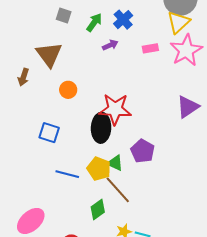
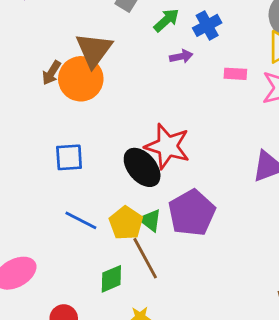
orange circle: (68, 90) -> (81, 79), moved, size x1.8
black ellipse: (101, 128) -> (142, 167), turned -56
blue square: (49, 133) -> (69, 157), turned -35
purple pentagon: (143, 151) -> (192, 213), size x1.4

